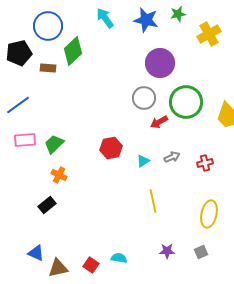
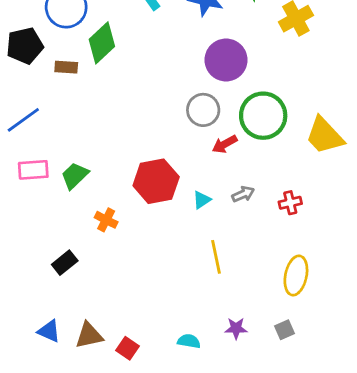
red hexagon: (111, 148) -> (156, 181), size x1.4
orange cross: (59, 175) -> (106, 220), moved
cyan semicircle: (119, 258) -> (189, 341), moved
brown triangle: (58, 268) -> (89, 335), moved

